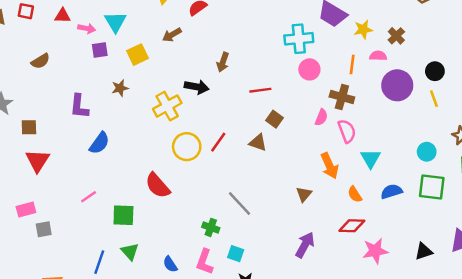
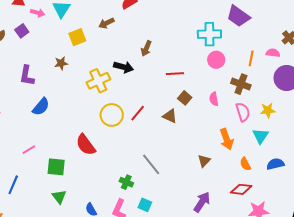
yellow star: (363, 29) -> (268, 110), moved
purple square: (100, 50) -> (22, 31), moved, turned -32
pink semicircle: (321, 117) -> (214, 99), moved, turned 144
blue line: (99, 262) -> (13, 185), moved

